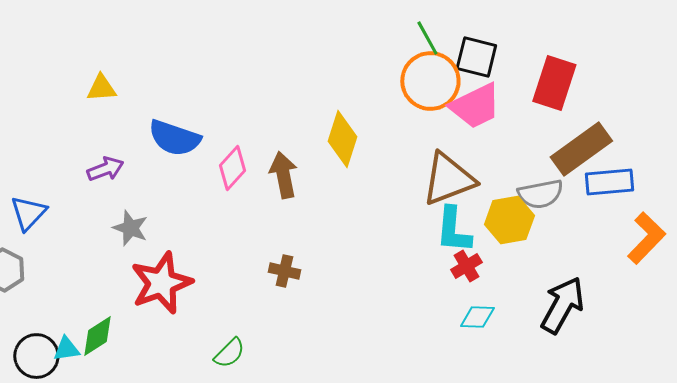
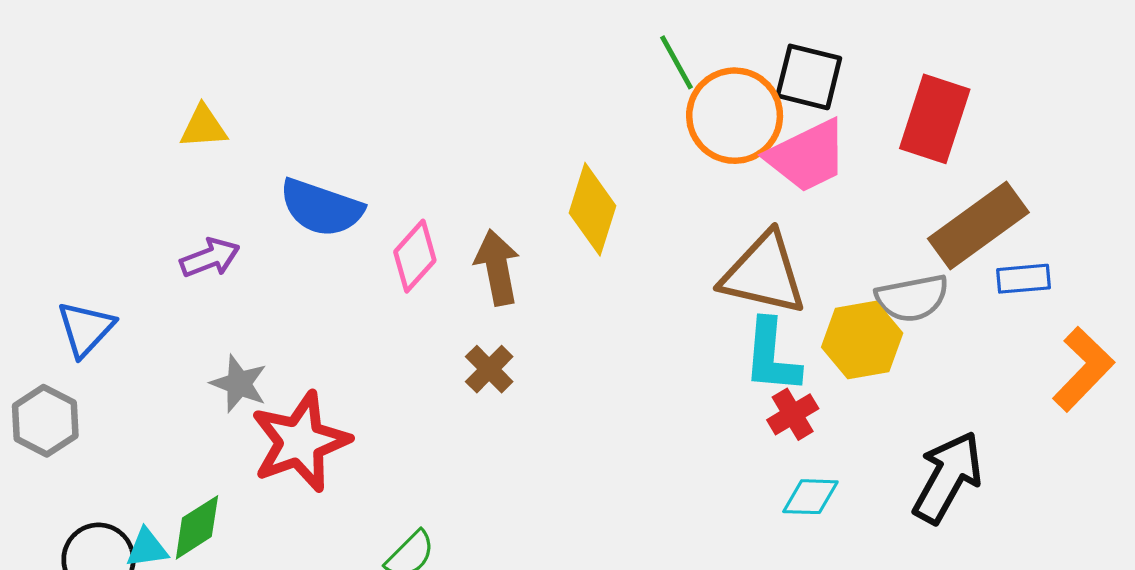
green line: (427, 38) -> (676, 62), moved
brown triangle: (448, 179) -> (764, 274), turned 34
blue rectangle: (609, 182) -> (1024, 279), size x0.7
gray star: (130, 228) -> (239, 384), moved
brown cross: (284, 271) -> (489, 369), moved, turned 32

